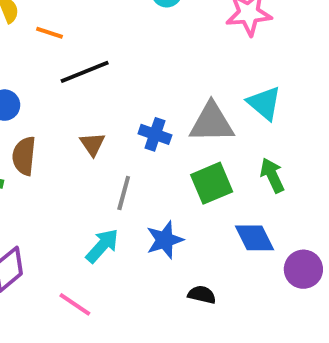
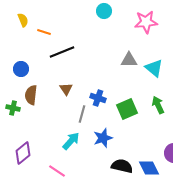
gray triangle: (212, 123) -> (129, 60), moved, size x0.7
blue cross: (155, 134) -> (98, 98), moved
blue diamond: (255, 238) -> (149, 168), moved
black semicircle: (202, 295) -> (122, 166), size x1.5

